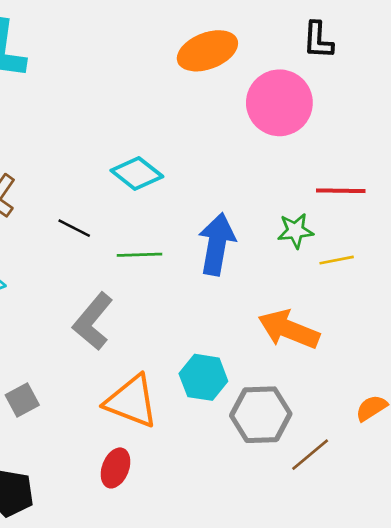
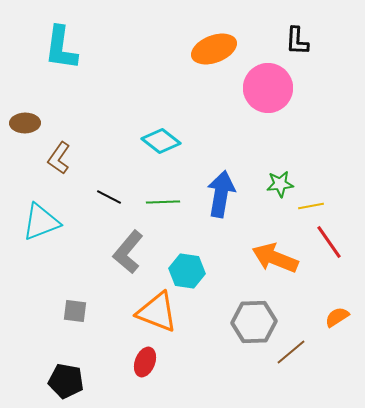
red line: (341, 191) -> (329, 242), moved, turned 54
black line: (74, 228) -> (109, 197), moved
cyan hexagon: (203, 377) -> (187, 271), moved
gray square: (22, 400) -> (75, 311), turned 35

